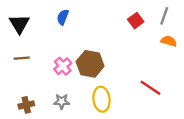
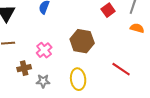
brown hexagon: (90, 64) -> (82, 41), moved
brown cross: (26, 105) -> (24, 68), moved

